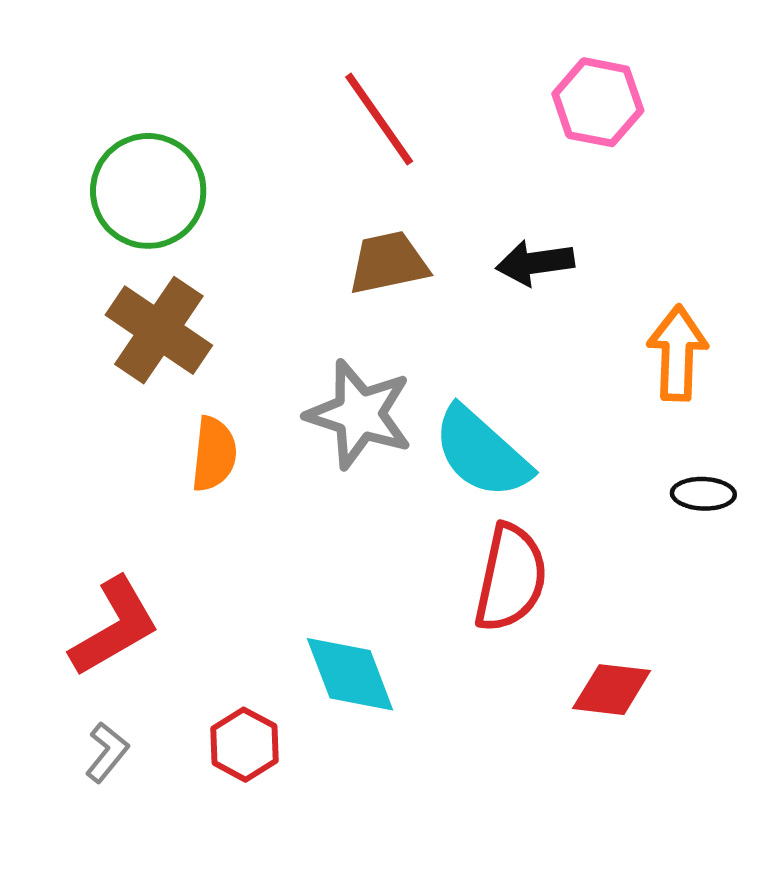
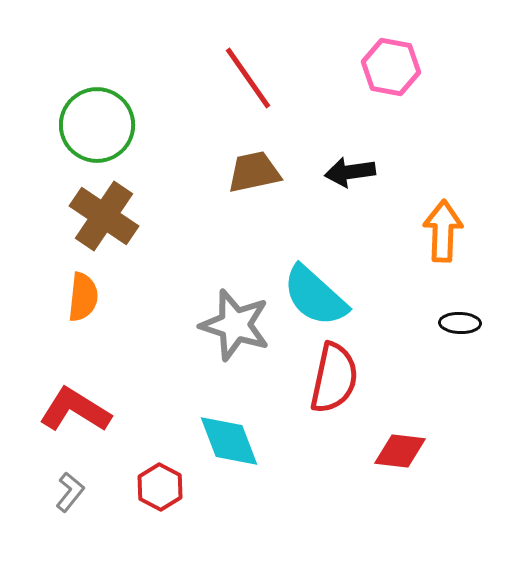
gray star: (359, 414) -> (235, 325), moved
orange semicircle: (214, 454) -> (83, 297), moved
red L-shape: (115, 627) -> (75, 410), turned -118

